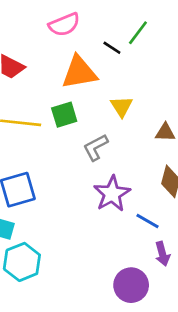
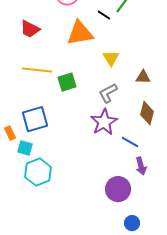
green square: (64, 115) -> (67, 82), moved
gray L-shape: (96, 147) -> (108, 93), moved

